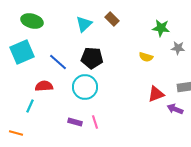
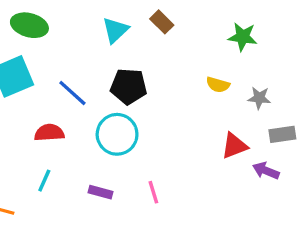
gray star: (178, 48) -> (259, 98), moved
cyan line: (30, 106) -> (44, 181), moved
pink line: (95, 122) -> (153, 192), moved

